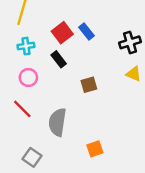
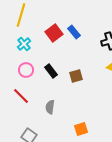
cyan cross: (26, 46) -> (24, 44), turned -32
black rectangle: (59, 59) -> (51, 71), moved
gray semicircle: (57, 122) -> (50, 107), size x0.6

